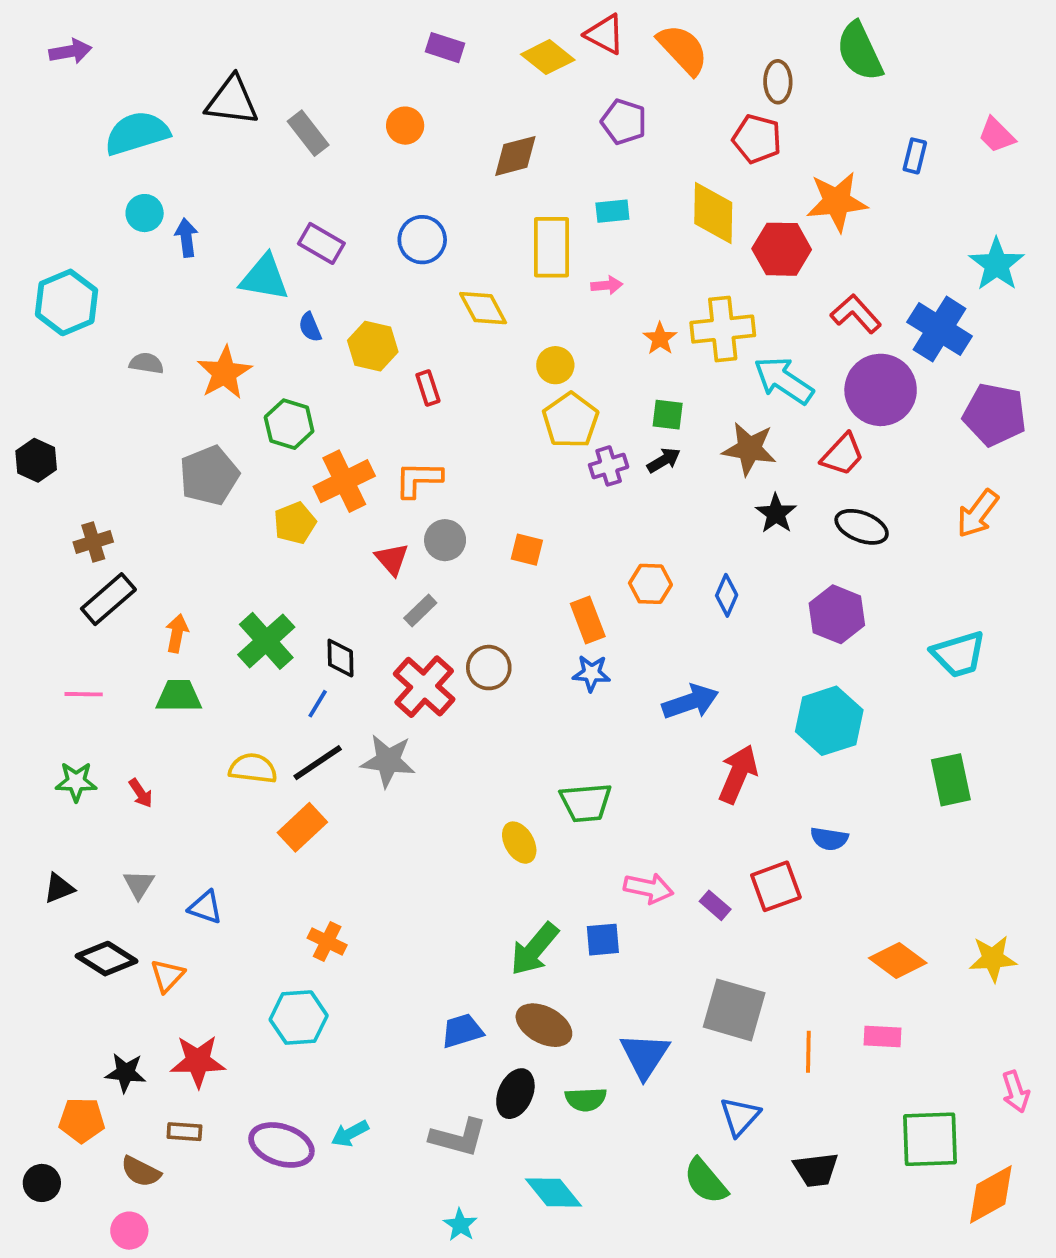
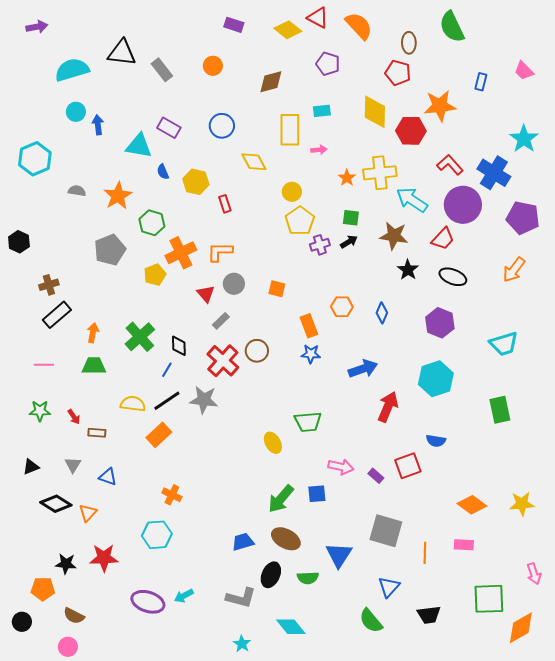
brown rectangle: (184, 1132) -> (97, 433), moved

